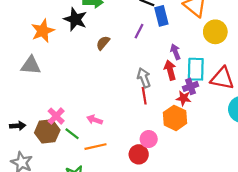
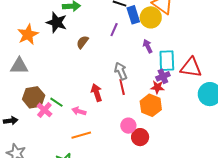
yellow circle: (215, 32) -> (151, 17), moved
red arrow: (170, 70) -> (97, 93), moved
brown hexagon: (47, 131) -> (34, 97), moved
green line: (72, 134) -> (56, 102), moved
red circle: (139, 154) -> (140, 137), moved

